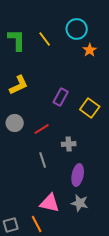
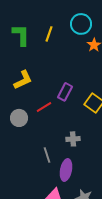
yellow line: (45, 39) -> (49, 34), turned 56
red line: (42, 129) -> (44, 107), moved
purple ellipse: (78, 175) -> (66, 170), moved

